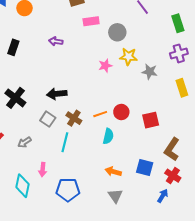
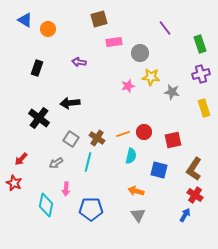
black arrow: (57, 94) -> (70, 103), moved
gray arrow: (24, 142) -> (56, 163), moved
blue square: (145, 167) -> (159, 170), moved

